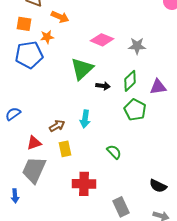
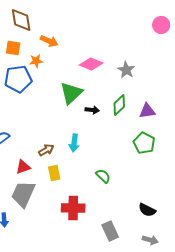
gray star: (137, 46) -> (126, 70), turned 30
green pentagon: (135, 110) -> (144, 143), moved

